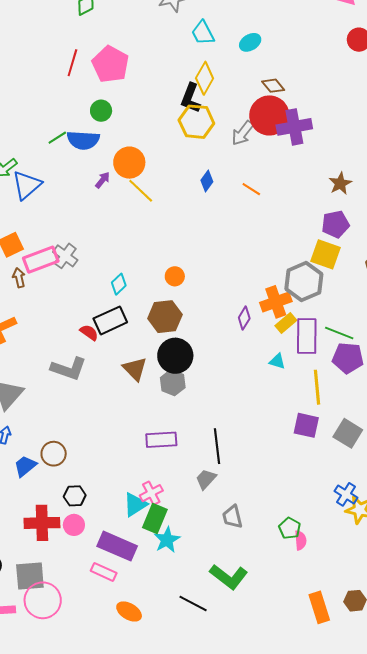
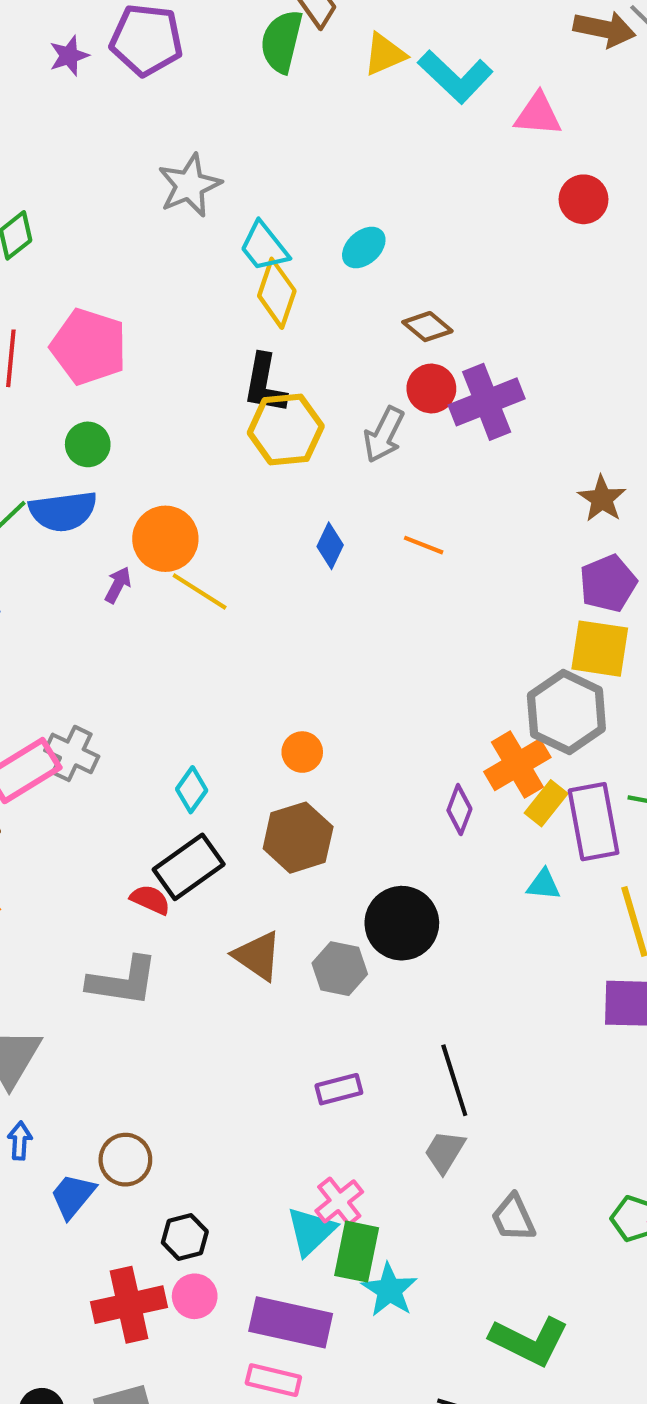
yellow diamond: (205, 78) -> (277, 293), moved
red circle: (269, 115) -> (431, 388), size x0.6
black circle: (175, 356) -> (402, 923), moved
purple rectangle: (161, 440) -> (339, 1089), size x0.7

